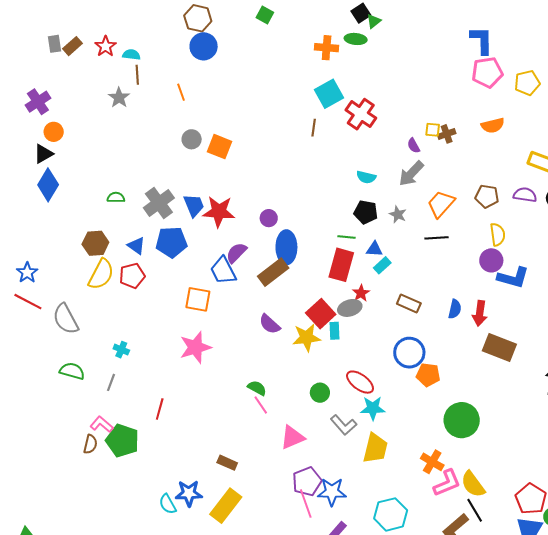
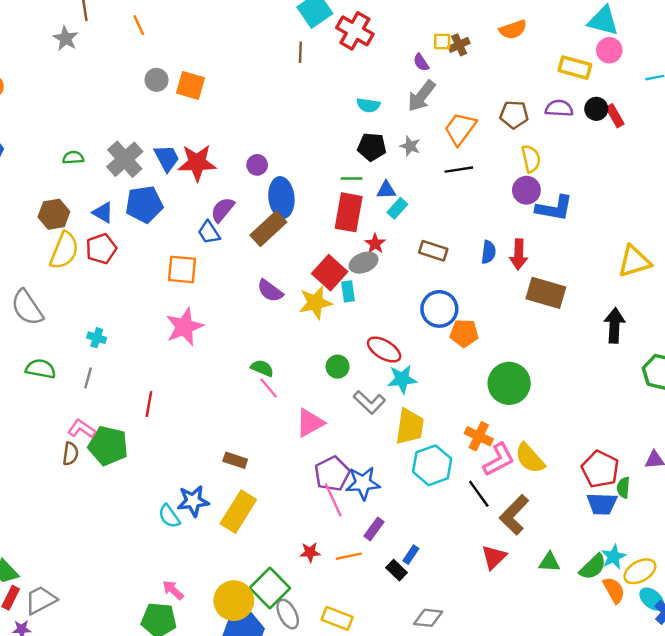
blue trapezoid: (223, 271) -> (209, 232), size x0.7
black line: (475, 510) -> (479, 494), moved
cyan hexagon: (391, 514) -> (432, 465), moved

